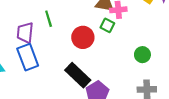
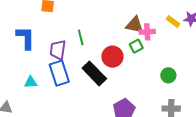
green square: (107, 25) -> (136, 46), turned 32
black rectangle: (78, 75) -> (94, 73), moved

